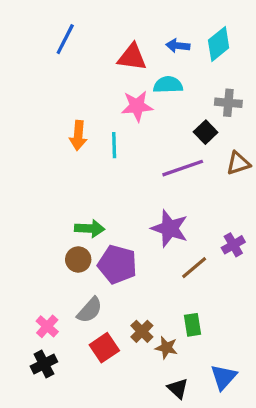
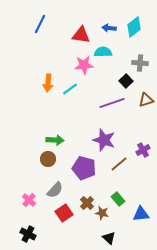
cyan line: (114, 145) -> (70, 89), turned 56
purple pentagon: (117, 264) -> (84, 168), moved
green rectangle: (192, 325) -> (118, 199), turned -32
black cross: (44, 364) -> (28, 234), moved, turned -35
blue triangle: (223, 377) -> (141, 214), moved, turned 42

